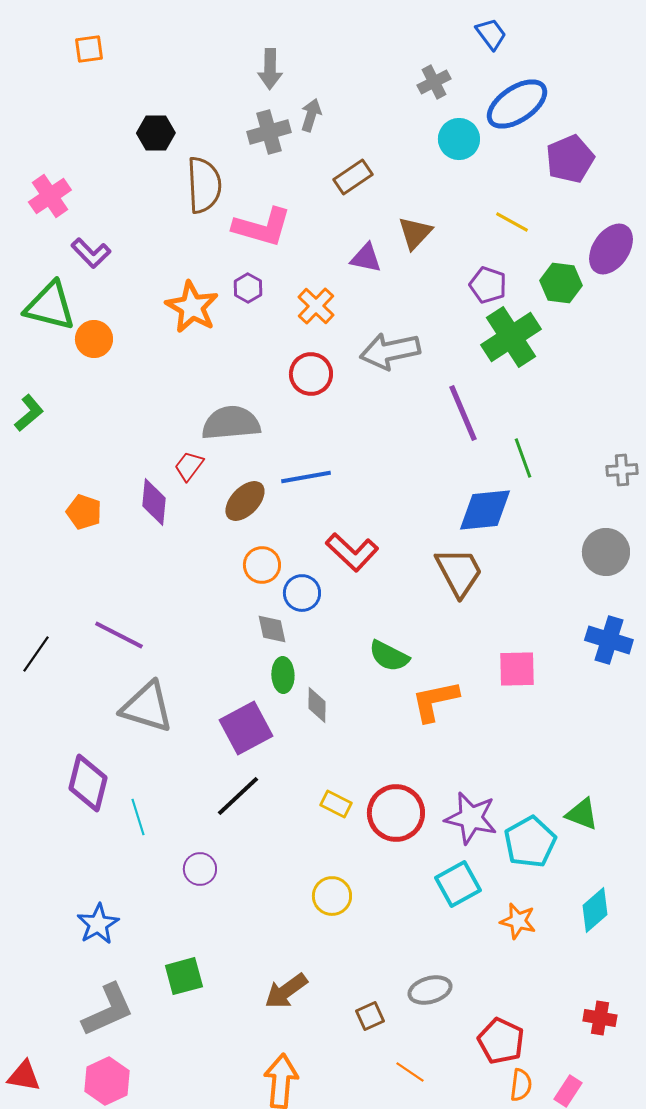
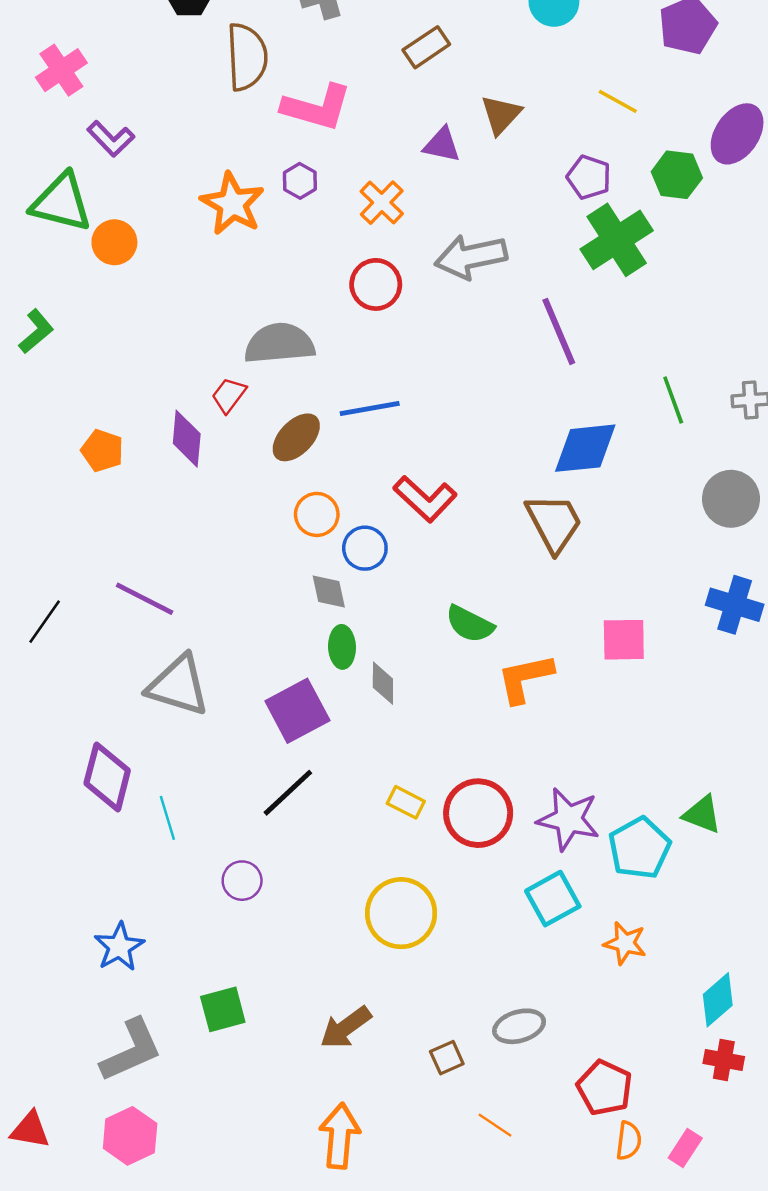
green line: (523, 458) -> (673, 400), moved
yellow circle: (332, 896) -> (401, 913), size x1.5
cyan diamond: (595, 910) -> (718, 1000), moved

